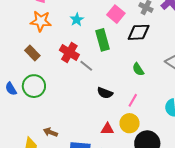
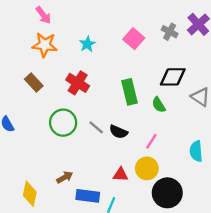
black diamond: (139, 32) -> (173, 77), moved
green rectangle: (103, 40) -> (129, 92), moved
gray line: (86, 66) -> (96, 127), moved
green circle: (34, 86) -> (63, 123), moved
brown arrow: (50, 132) -> (65, 177), moved, turned 128

